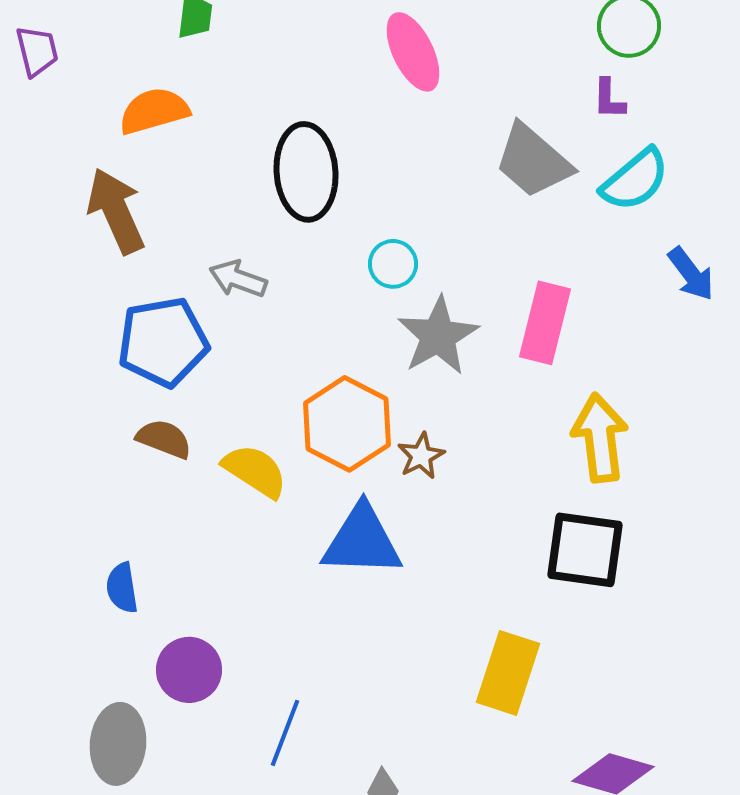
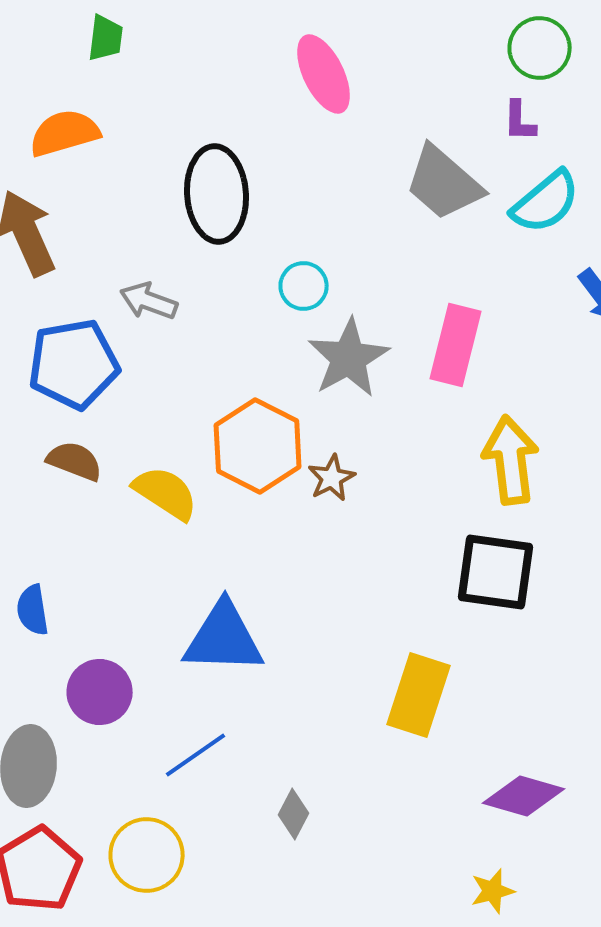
blue triangle: (362, 541) -> (224, 638), moved
blue line: (285, 733) -> (196, 755), turned 34

